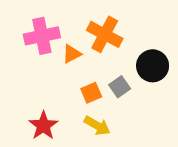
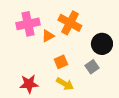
gray square: (120, 87) -> (92, 67), moved
red star: (43, 126) -> (29, 84), turned 30

